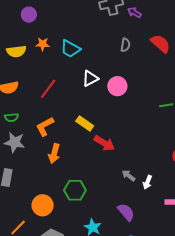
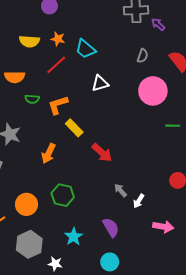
pink circle: (117, 86) -> (153, 91), moved, size x1.4
red line: (48, 89) -> (56, 65), moved
green semicircle: (11, 117) -> (32, 99), moved
yellow rectangle: (85, 123) -> (74, 128), moved
orange L-shape: (45, 126) -> (58, 105), moved

